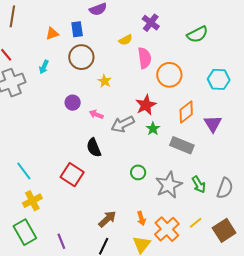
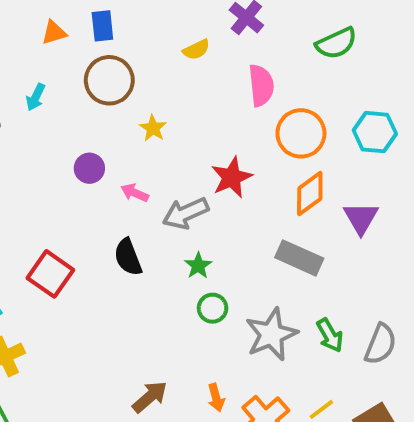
pink semicircle: (144, 58) -> (261, 85), moved
orange circle: (169, 75) -> (301, 133), moved
green star: (153, 129) -> (198, 266), moved
red square: (72, 175) -> (50, 274), moved

